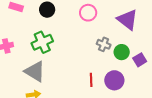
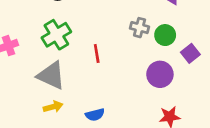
purple square: (140, 60) -> (190, 53), moved
red line: (91, 80) -> (97, 54), moved

